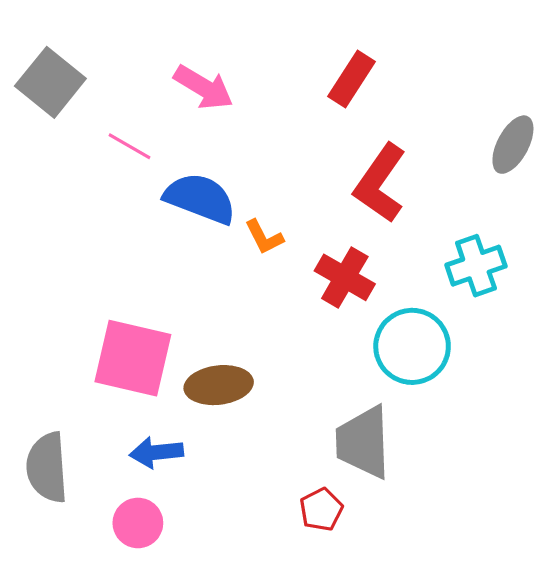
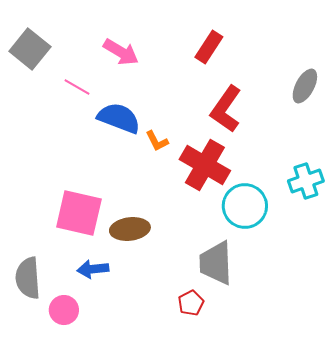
cyan cross: (476, 266) -> (306, 181), moved
red cross: (345, 277) -> (205, 165), size x1.4
pink circle: (138, 523) -> (64, 310), moved

